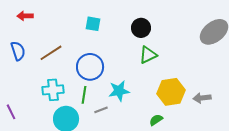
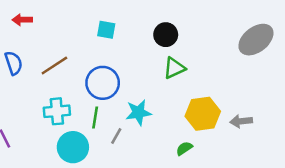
gray line: (101, 110) -> (116, 136), turned -40

